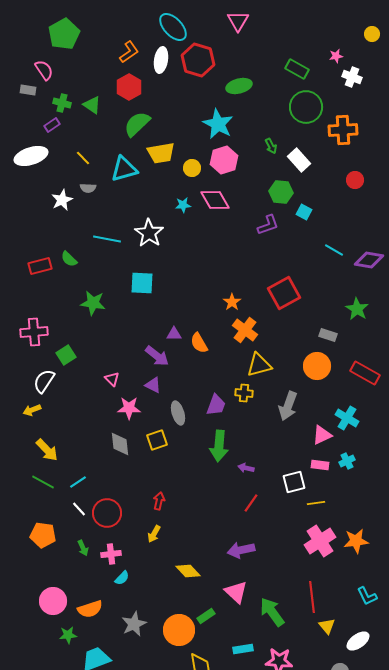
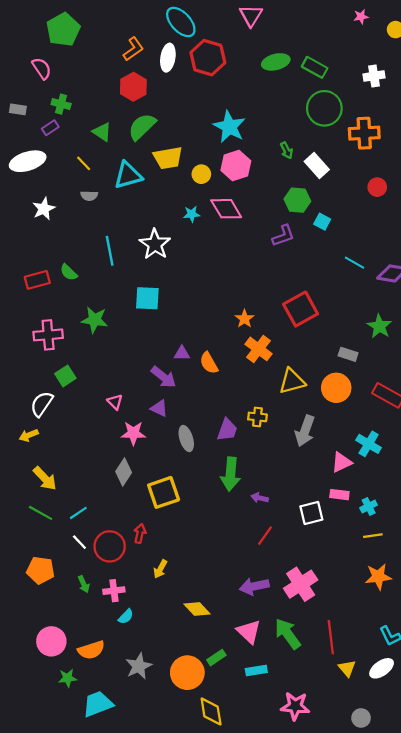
pink star: (336, 56) -> (361, 17), moved
white cross: (352, 77) -> (374, 76), turned -30
green ellipse: (239, 86) -> (276, 62), moved
gray rectangle: (28, 90) -> (18, 109), moved
green triangle: (92, 105) -> (102, 132), moved
white star: (62, 200) -> (44, 209), moved
cyan line: (107, 239) -> (110, 251), turned 68
pink cross: (34, 332) -> (48, 335), moved
yellow triangle: (259, 365) -> (292, 381), moved
yellow square: (157, 440) -> (164, 492), moved, size x1.4
gray diamond: (120, 444) -> (124, 472), turned 40
cyan cross: (347, 461) -> (369, 506), moved
red arrow: (159, 501) -> (140, 533), moved
yellow line: (316, 503) -> (373, 536), moved
pink cross: (320, 541) -> (301, 584), moved
green arrow: (272, 612) -> (288, 634), moved
white ellipse: (358, 641) -> (382, 668), moved
cyan rectangle: (243, 649) -> (256, 670), moved

